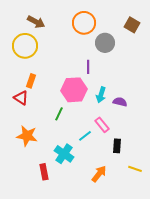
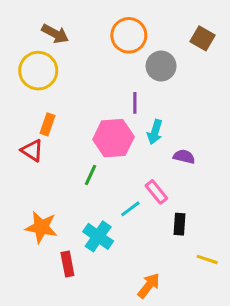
cyan arrow: (101, 95) -> (155, 132), moved
orange star: (27, 136) -> (41, 227), moved
orange arrow: (99, 174) -> (149, 286), moved

